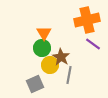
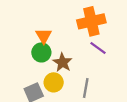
yellow circle: (50, 65) -> (54, 82), moved
gray line: (69, 75) -> (86, 88), moved

